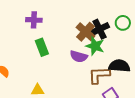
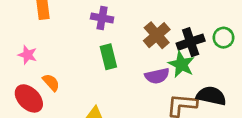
brown cross: (85, 32) -> (157, 35), moved
purple semicircle: (79, 56) -> (157, 76), turned -36

